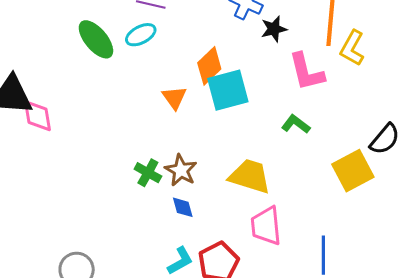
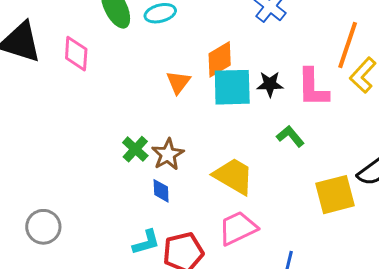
black star: (274, 29) -> (270, 84), moved
pink diamond: (38, 116) -> (76, 54), moved
pink trapezoid: (266, 226) -> (238, 228), turned 57

